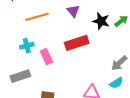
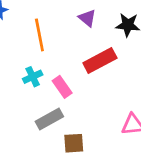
orange line: (37, 17) -> (39, 35), turned -75
gray rectangle: (20, 76) -> (49, 119), moved

